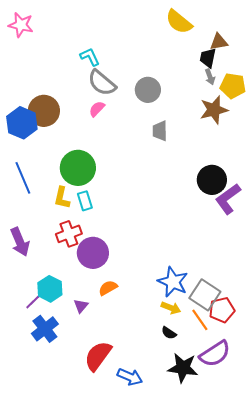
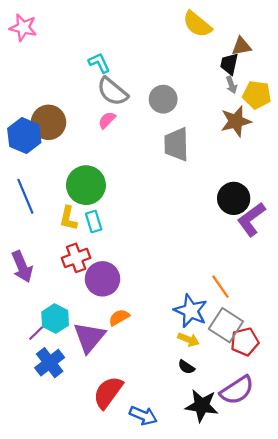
gray trapezoid: (160, 131) -> (176, 144), size x1.5
purple triangle: (81, 306) -> (89, 337), size x2.0
orange line: (200, 320) -> (220, 287), moved

